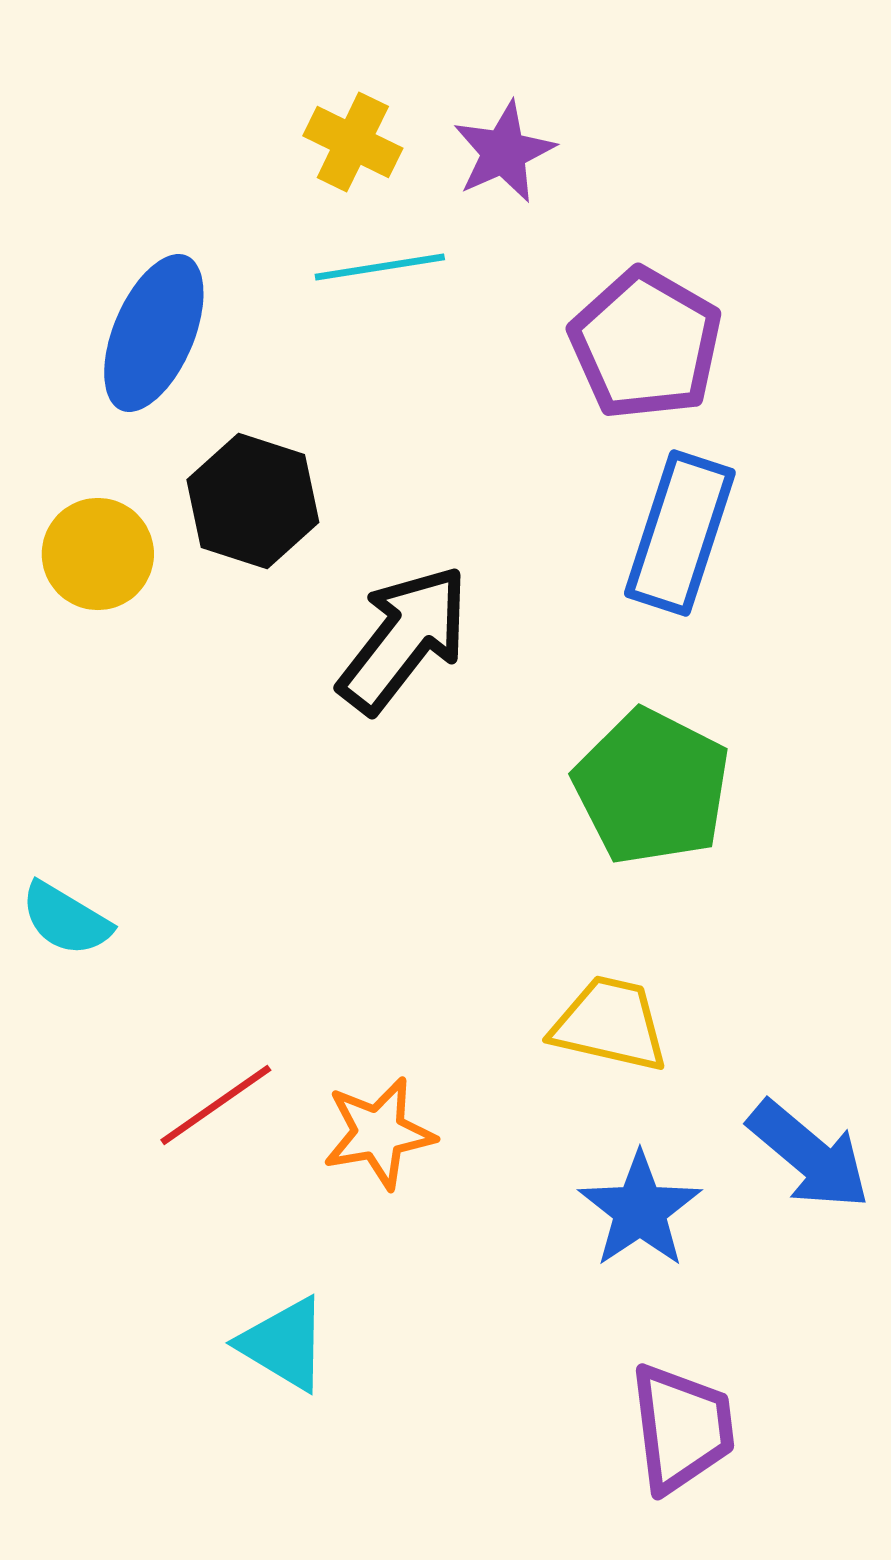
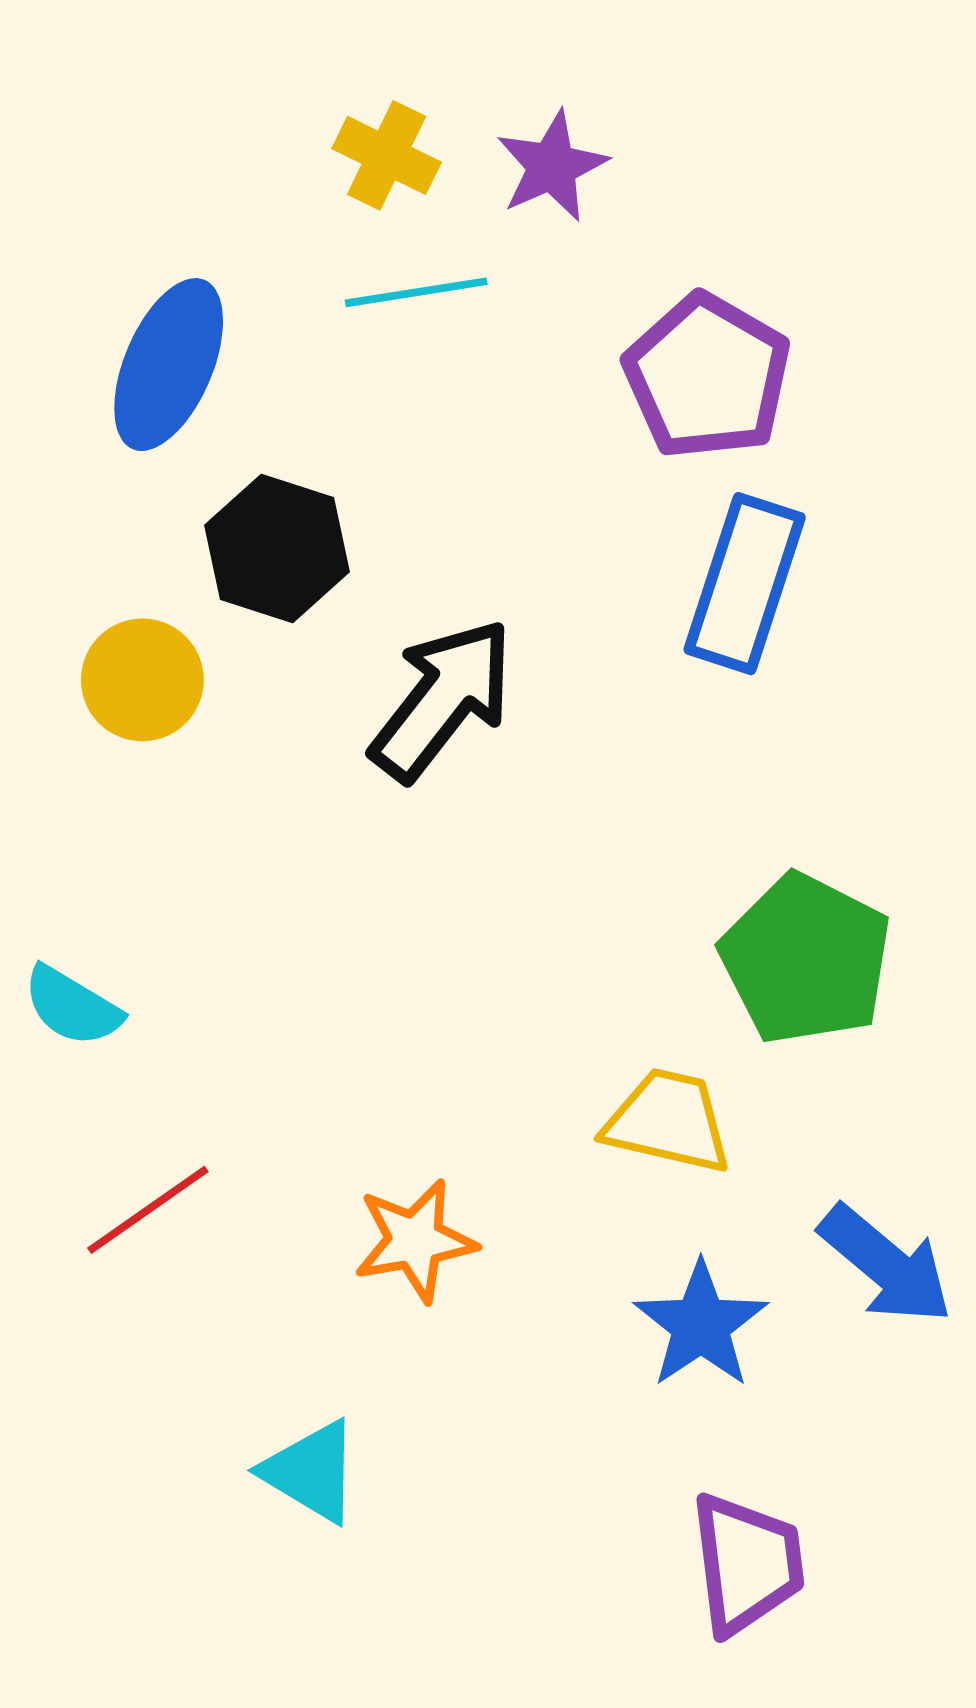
yellow circle: (98, 554) -> (142, 680), moved
green pentagon: (652, 787) -> (806, 959), moved
red line: (216, 1105) -> (148, 1210), moved

